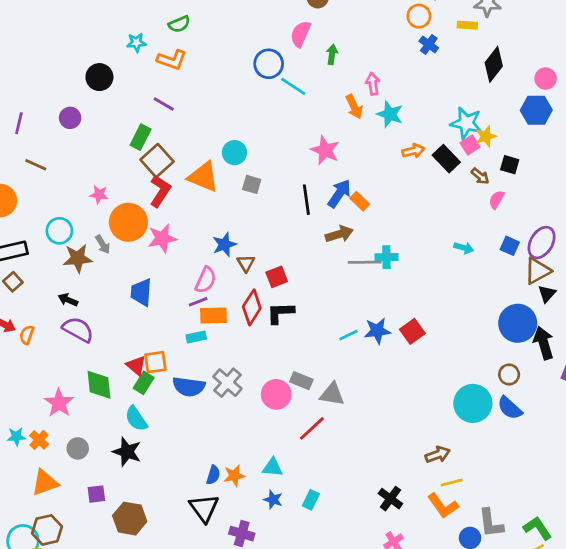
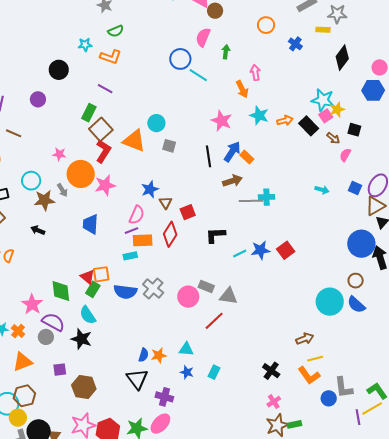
orange circle: (419, 16) -> (266, 25), moved
cyan star: (390, 114) -> (259, 115), moved
black L-shape: (280, 313) -> (215, 235), moved
purple semicircle: (78, 330) -> (53, 322), moved

